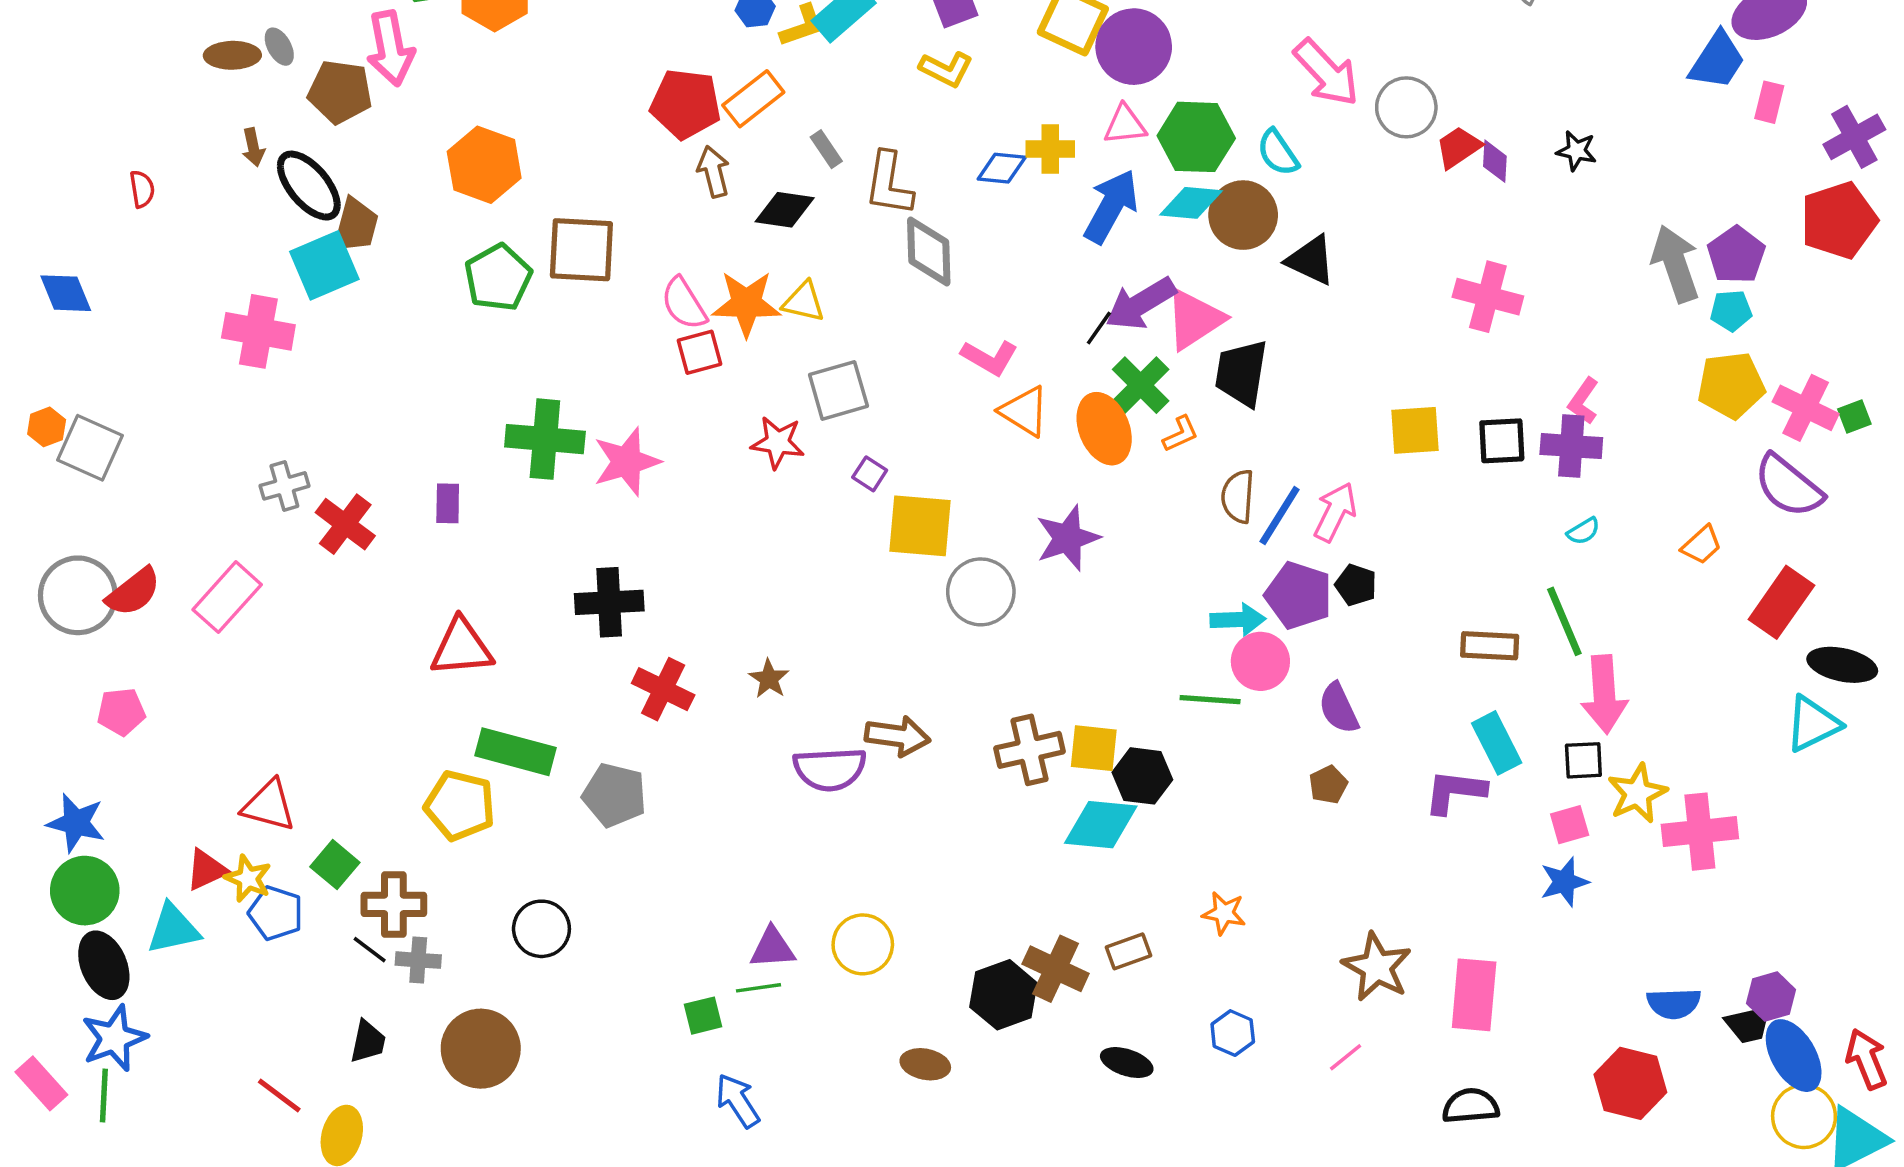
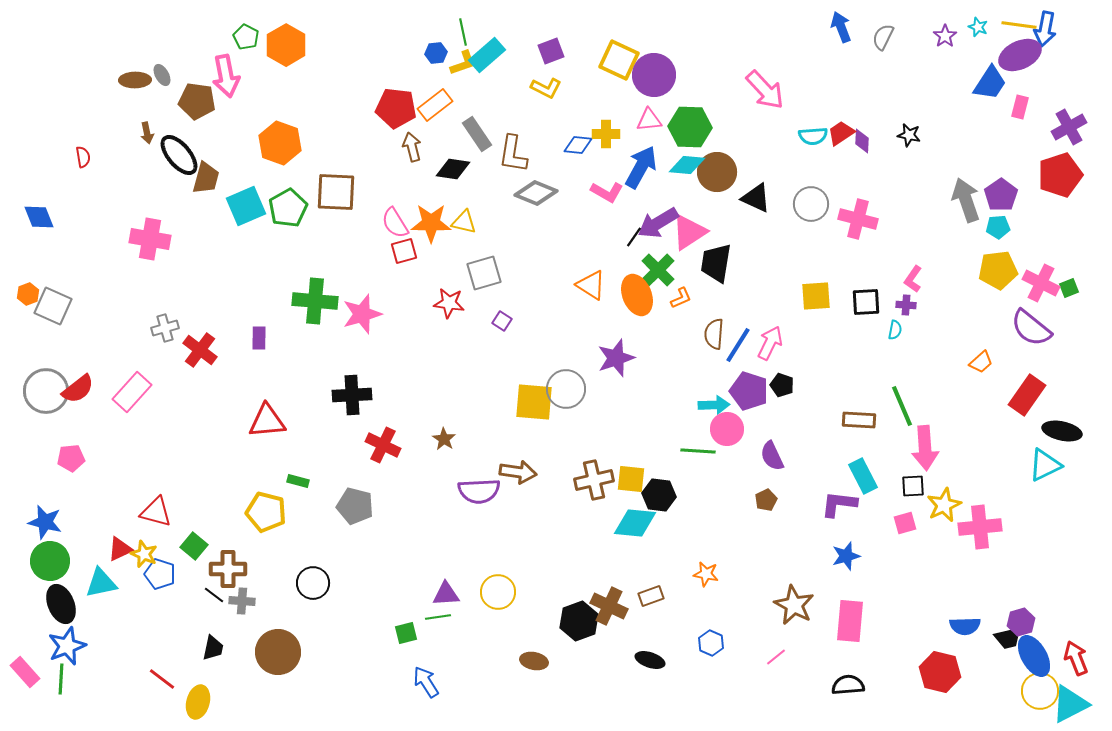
gray circle: (1406, 107) -> (811, 204), moved
gray rectangle: (826, 149) -> (477, 134), size x1.6
cyan semicircle: (1278, 153) -> (813, 136), moved, turned -60
gray diamond: (929, 252) -> (536, 193), turned -66
cyan square: (324, 265) -> (246, 206), moved
pink L-shape: (990, 357) -> (607, 192), moved
purple cross: (1571, 446) -> (906, 305), size x0.6
yellow square: (920, 526) -> (534, 402), moved
cyan semicircle: (1583, 531) -> (895, 330), moved, turned -48
green rectangle: (515, 752) -> (298, 481), size x0.5
blue star: (1564, 882) -> (846, 556), moved

